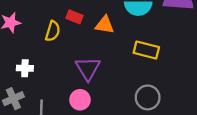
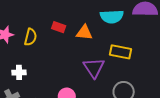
yellow semicircle: (53, 31) -> (30, 37), moved
purple triangle: (88, 68) -> (94, 68), moved

